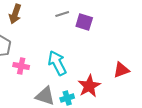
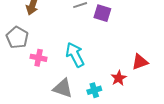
red star: (89, 86) -> (119, 78), moved, size x0.7
cyan cross: (67, 98) -> (94, 90), moved

